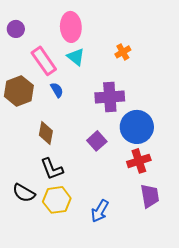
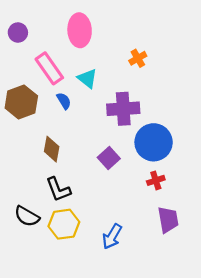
cyan triangle: (76, 57) -> (87, 78), moved
red cross: (139, 161) -> (156, 180), size x0.7

